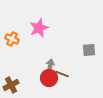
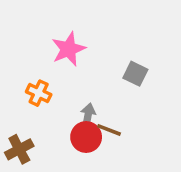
orange cross: (12, 39) -> (39, 93), moved
gray square: (89, 50) -> (135, 74), moved, turned 32

